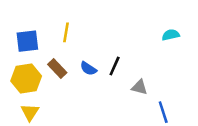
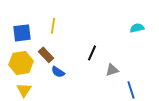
blue semicircle: (88, 69) -> (58, 72), moved
gray triangle: (139, 87) -> (112, 70), turned -32

